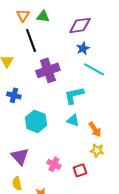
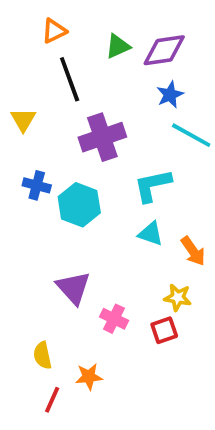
orange triangle: (23, 15) -> (54, 31), turned 32
green triangle: (43, 16) -> (118, 46), moved, turned -32
cyan hexagon: (36, 121) -> (79, 205), moved
yellow star: (97, 150) -> (178, 297), moved
purple triangle: (20, 156) -> (73, 288), moved

